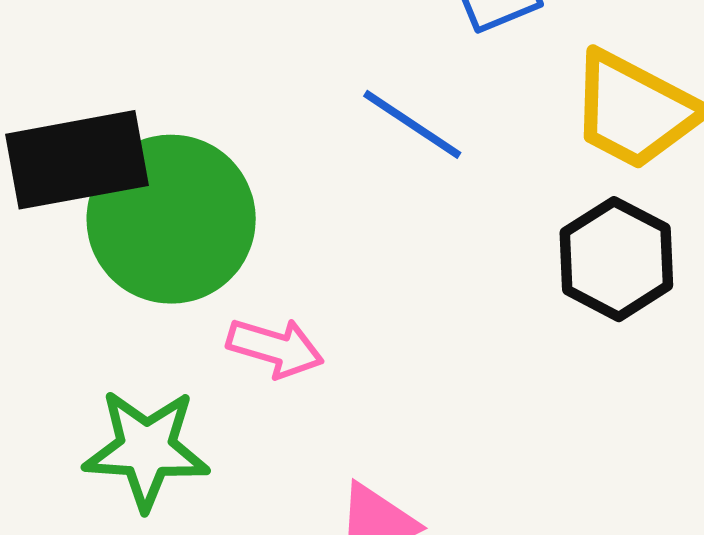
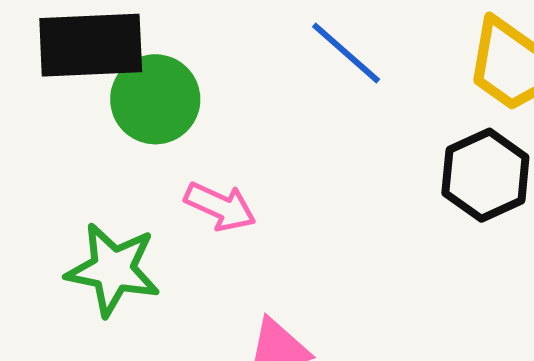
green circle: (171, 219) -> (155, 99), size x0.7

